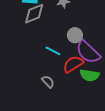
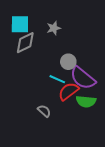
cyan line: (53, 51) -> (57, 79), moved

